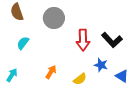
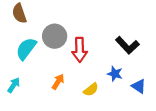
gray circle: (54, 18) -> (55, 36), moved
red arrow: (83, 40) -> (80, 50), moved
cyan semicircle: (23, 43) -> (26, 49), size x1.5

